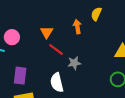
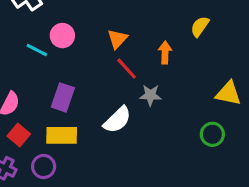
orange arrow: (77, 27) -> (165, 53), moved
white semicircle: (57, 83) -> (117, 120), turned -132

